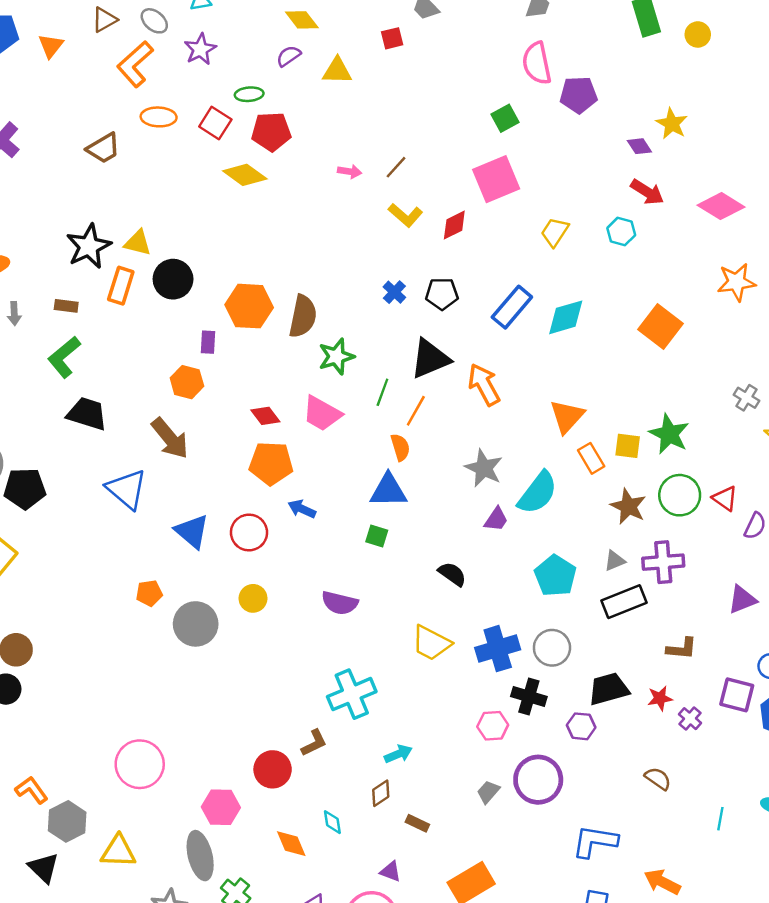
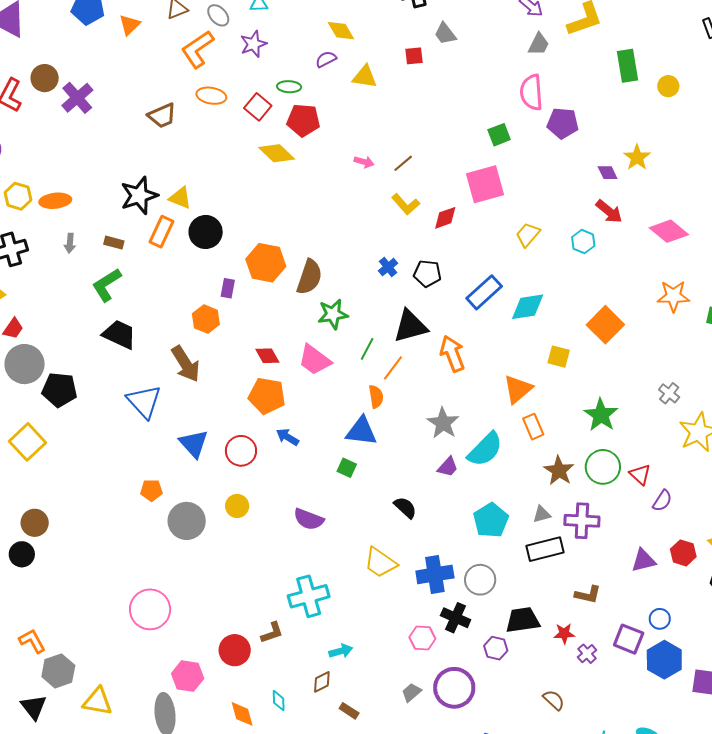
yellow square: (628, 446) -> (559, 357), moved
pink circle: (140, 764) -> (150, 609), moved

